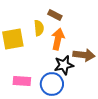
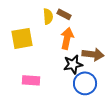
yellow semicircle: (39, 28) -> (48, 16), moved
blue circle: (52, 84) -> (85, 83), moved

